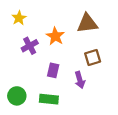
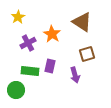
brown triangle: (87, 23) -> (82, 22), turned 40
green rectangle: (49, 99) -> (30, 71), moved

